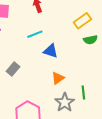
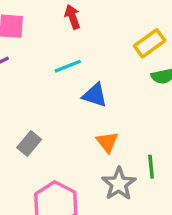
gray rectangle: (13, 69) -> (29, 144), moved
orange triangle: (58, 78) -> (107, 142), turned -32

